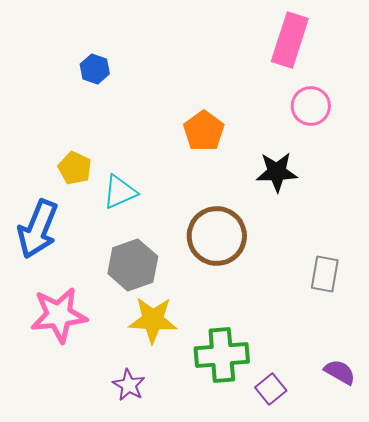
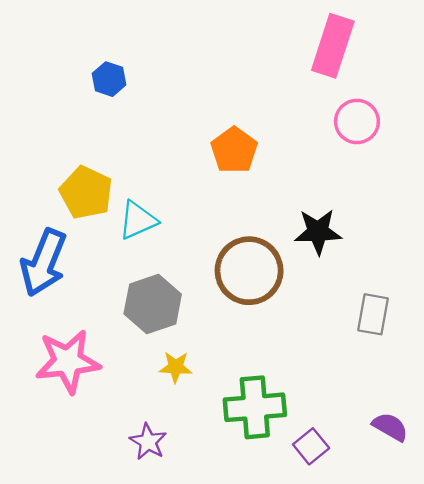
yellow pentagon: (75, 168) -> (86, 193), size x1.4
black star: (277, 172) -> (318, 232), moved
yellow star: (153, 320) -> (176, 367), size x0.6

